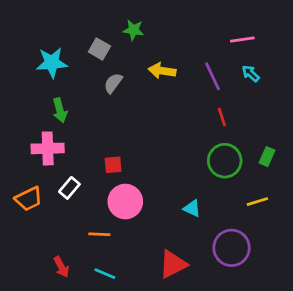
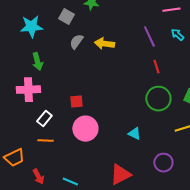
yellow arrow: (162, 71) -> (104, 44), moved
orange trapezoid: (29, 199) -> (14, 158), moved
orange line: (99, 234) -> (45, 141), moved
purple circle: (232, 248) -> (163, 163), size x0.7

